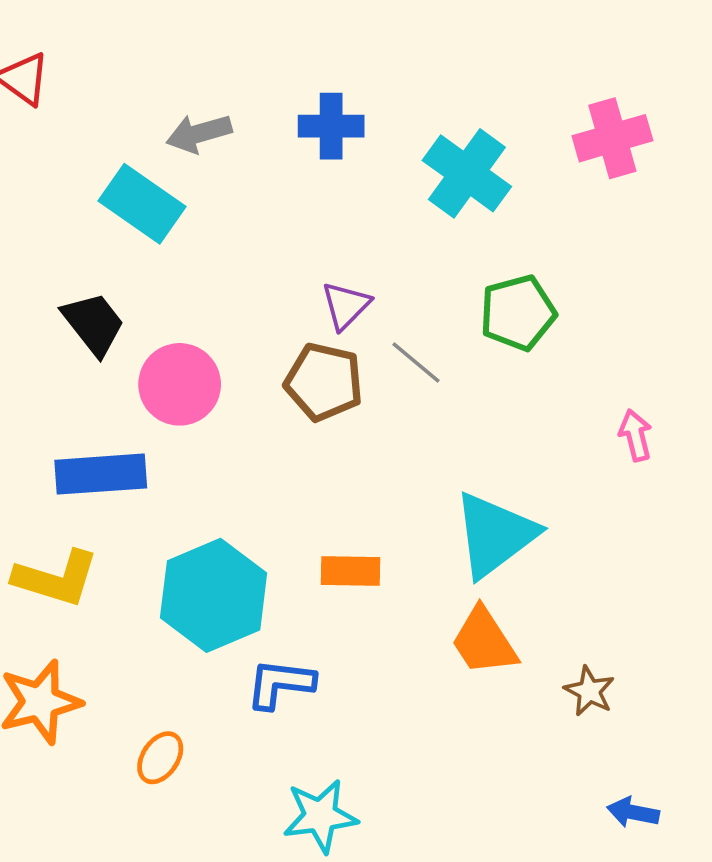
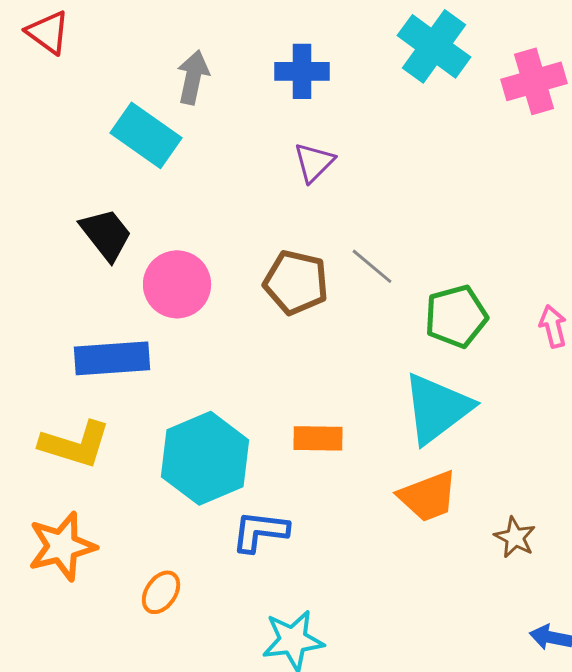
gray arrow: (199, 133) -> (193, 77), turned 118
cyan cross: (467, 173) -> (434, 46), moved
purple triangle: (346, 306) -> (314, 162), moved
green pentagon: (518, 313) -> (456, 316), moved
orange trapezoid: (484, 641) -> (428, 496), turned -78

